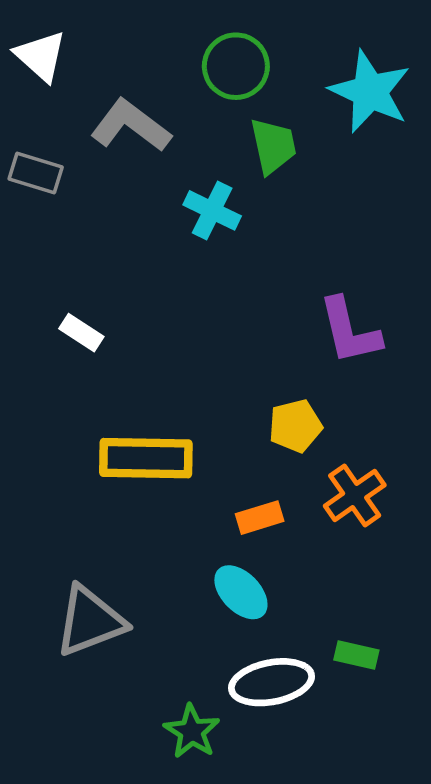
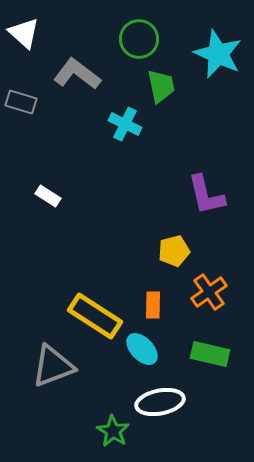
yellow rectangle: (146, 458) -> (95, 316), moved, turned 32
orange rectangle: (260, 518) -> (153, 305), turned -72
green rectangle: (356, 655) -> (210, 354), moved, size x1.5

